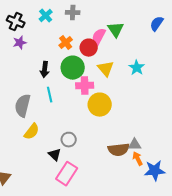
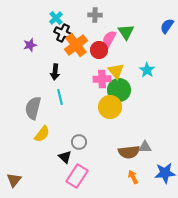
gray cross: (73, 13) -> (95, 15), moved
black cross: (16, 22) -> (63, 33), moved
orange cross: (66, 43) -> (76, 45), size x1.6
green circle: (73, 68) -> (119, 90), moved
pink cross: (85, 86) -> (102, 79), moved
orange arrow: (138, 159) -> (133, 177), moved

